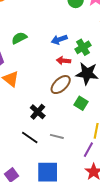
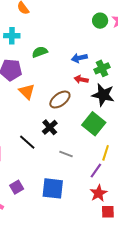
brown ellipse: (61, 85) -> (60, 100), moved
green square: (81, 103) -> (94, 124), size x1.6
black line: (30, 138) -> (27, 142), moved

